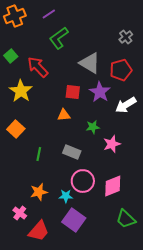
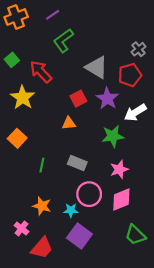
gray cross: (126, 37) -> (138, 49), moved
red square: (73, 92) -> (78, 99), turned -35
green star: (93, 127) -> (113, 136), moved, size x1.5
pink star: (112, 144) -> (119, 169), moved
orange star: (39, 192) -> (42, 206), turned 30

